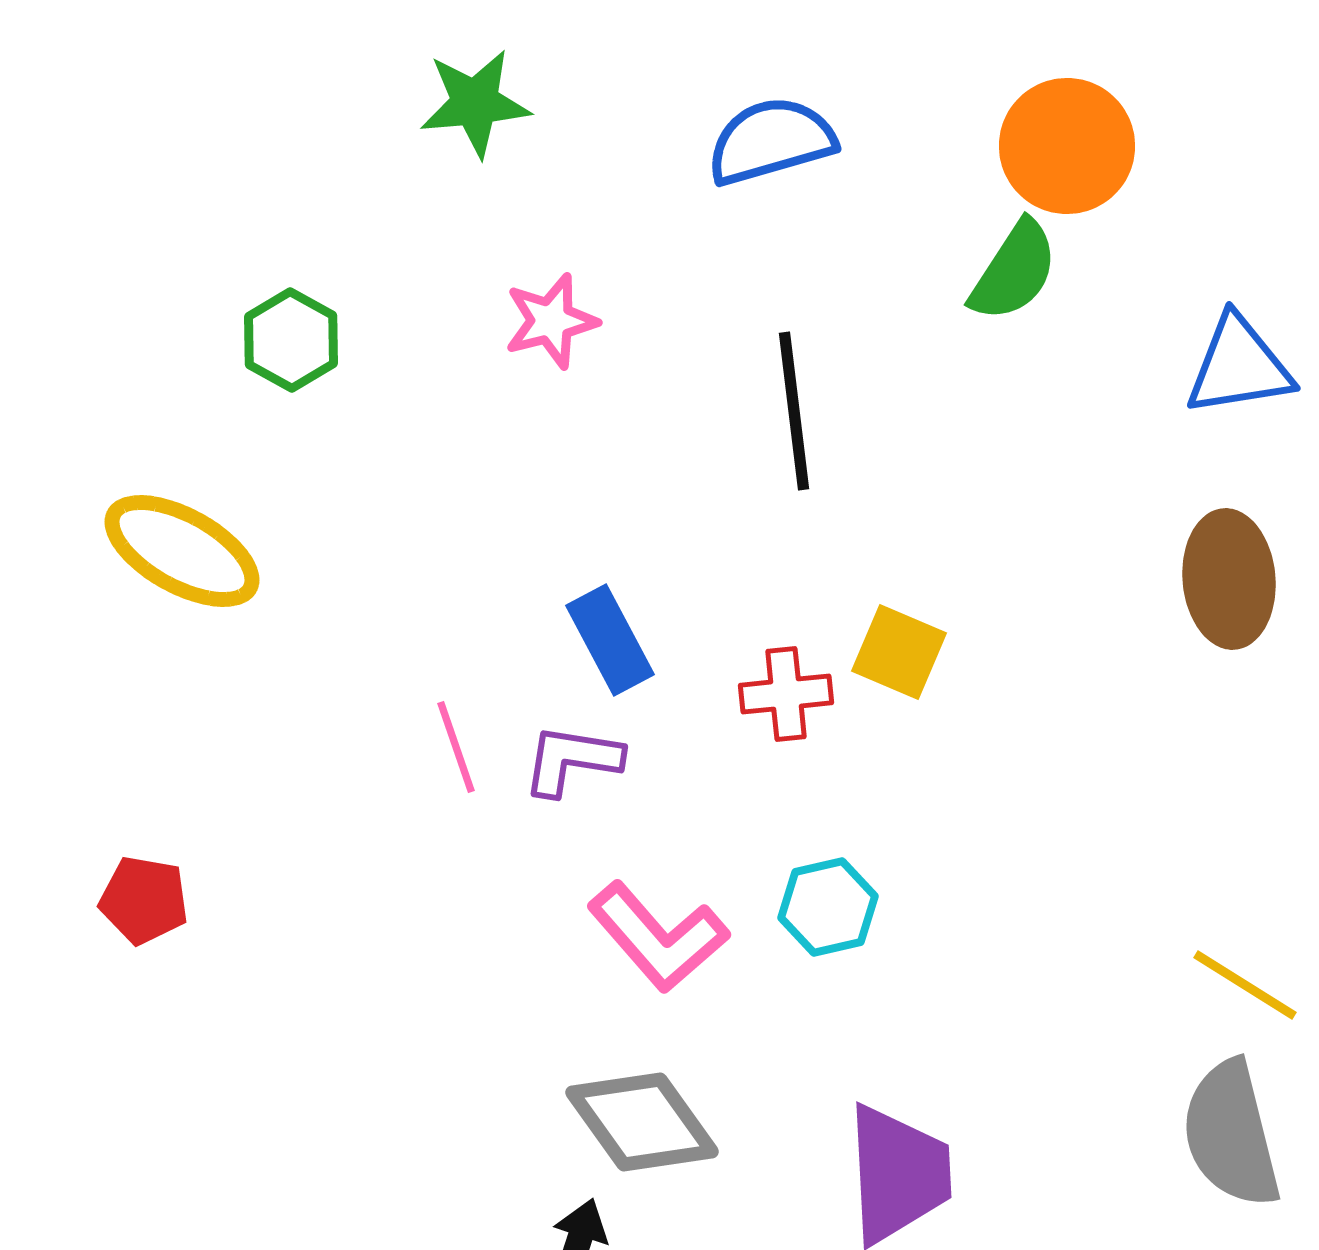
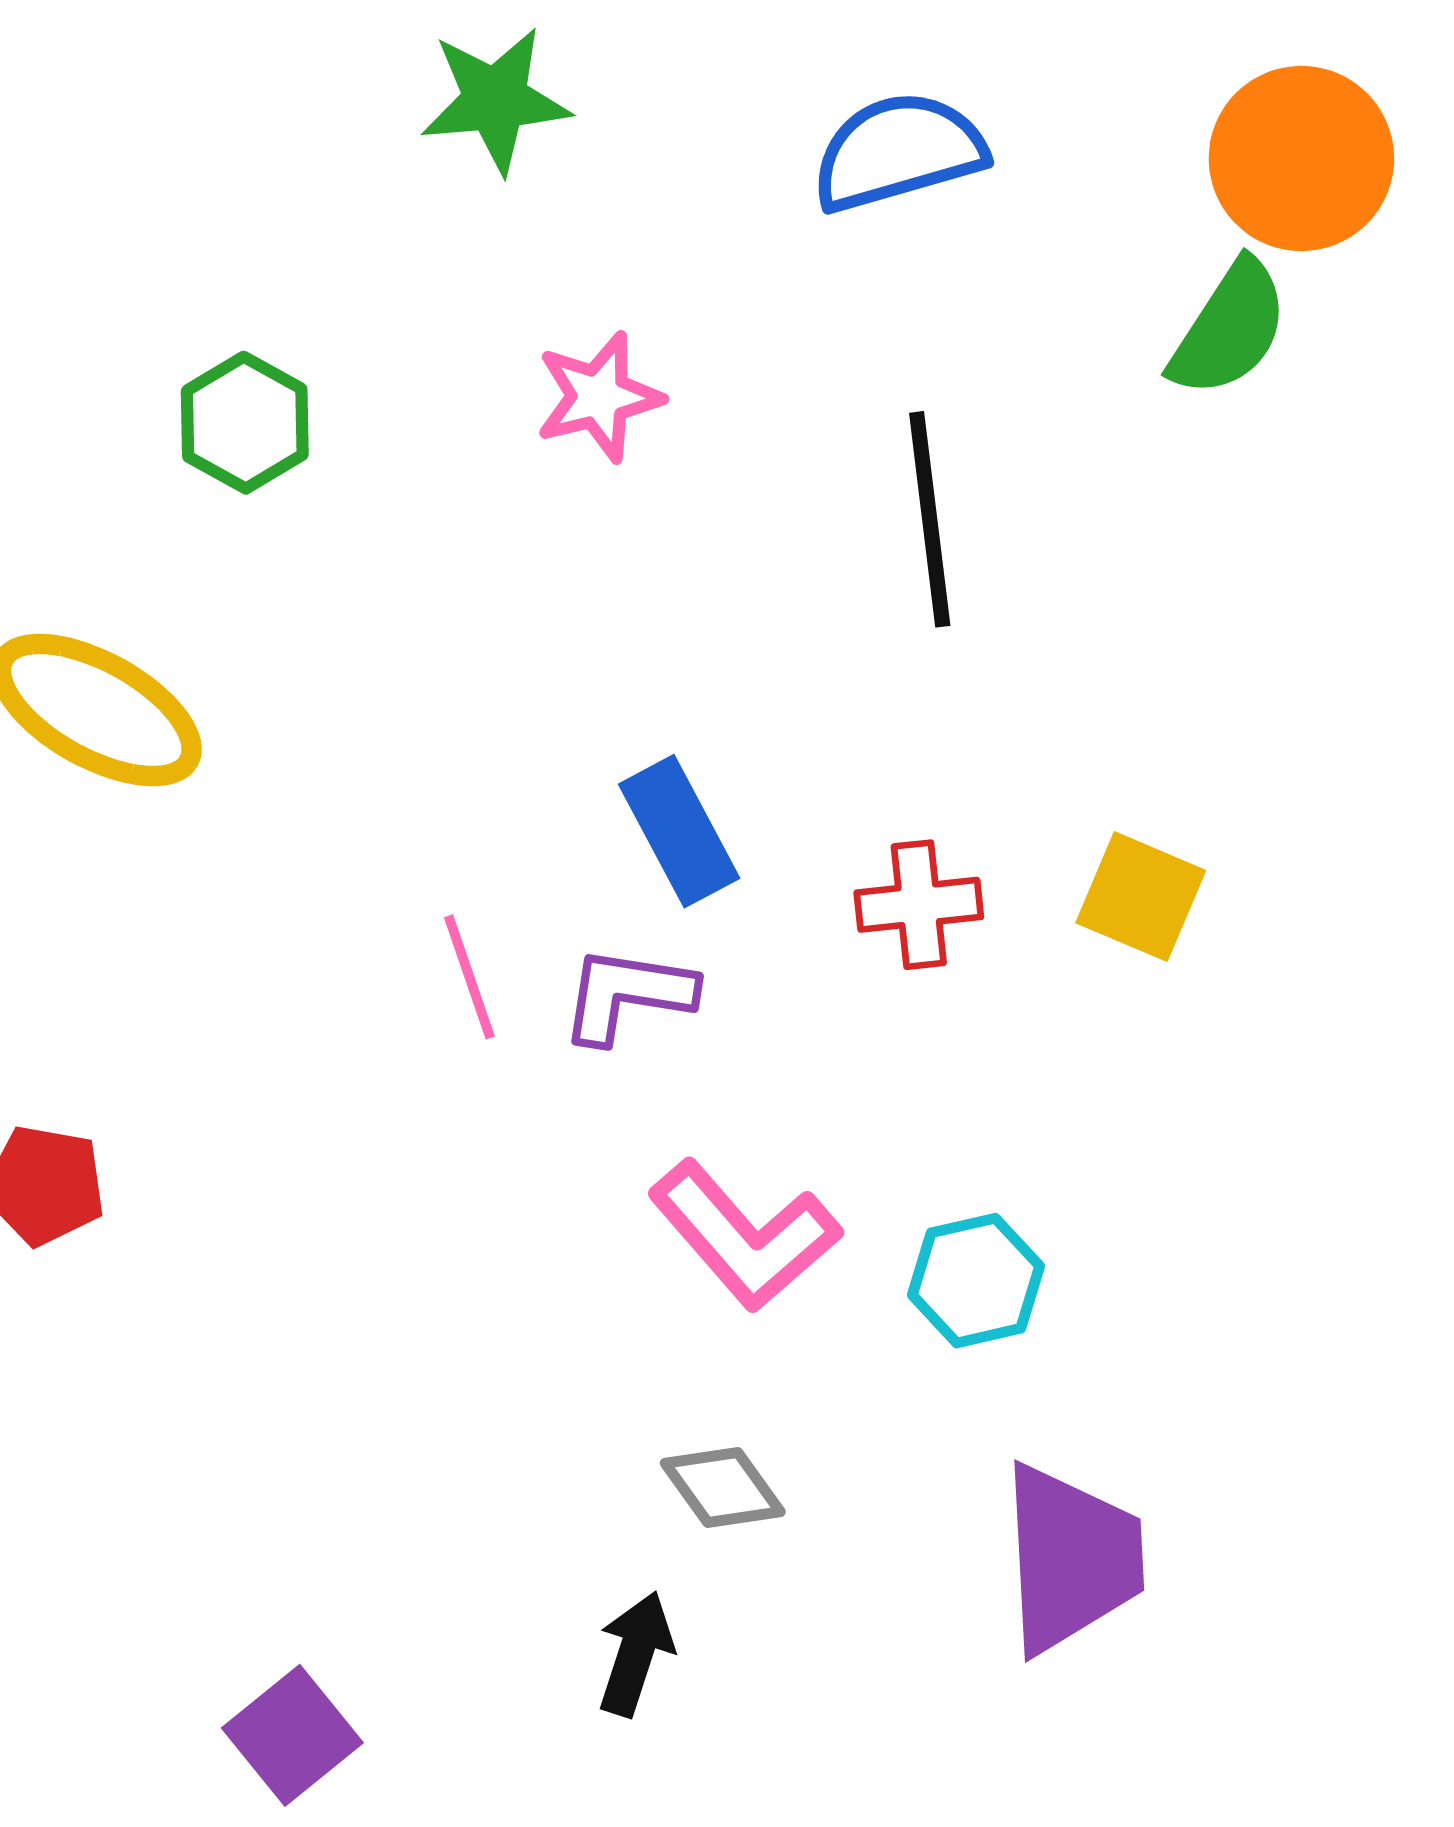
yellow square: (899, 652) -> (1141, 897), moved
cyan hexagon: (828, 907) -> (976, 1281), moved
gray diamond: (642, 1122) -> (723, 1488), size x0.6

